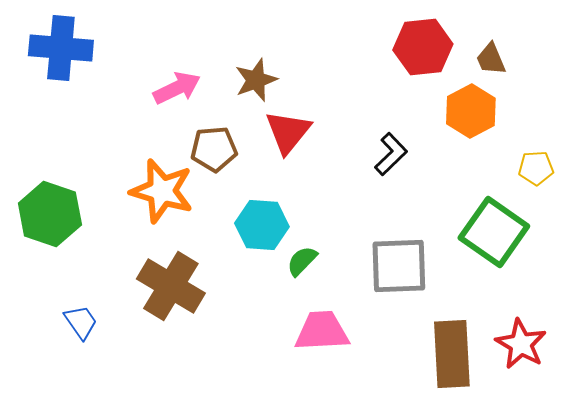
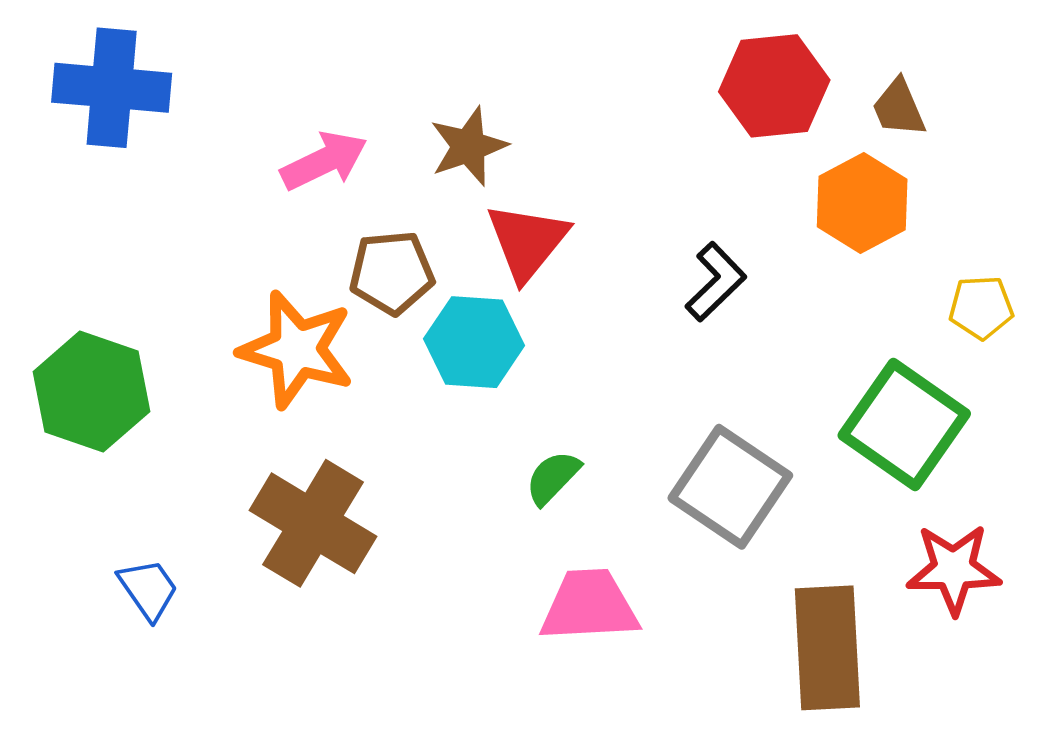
cyan hexagon: (262, 225) -> (474, 342), moved
gray square: (399, 266) -> (730, 487), turned 36
red star: (521, 344) -> (954, 569), moved, turned -30

